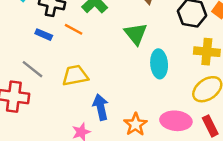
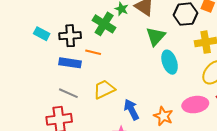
green triangle: (136, 34) -> (156, 36), moved, turned 35
blue rectangle: (44, 35) -> (70, 63), size x1.5

